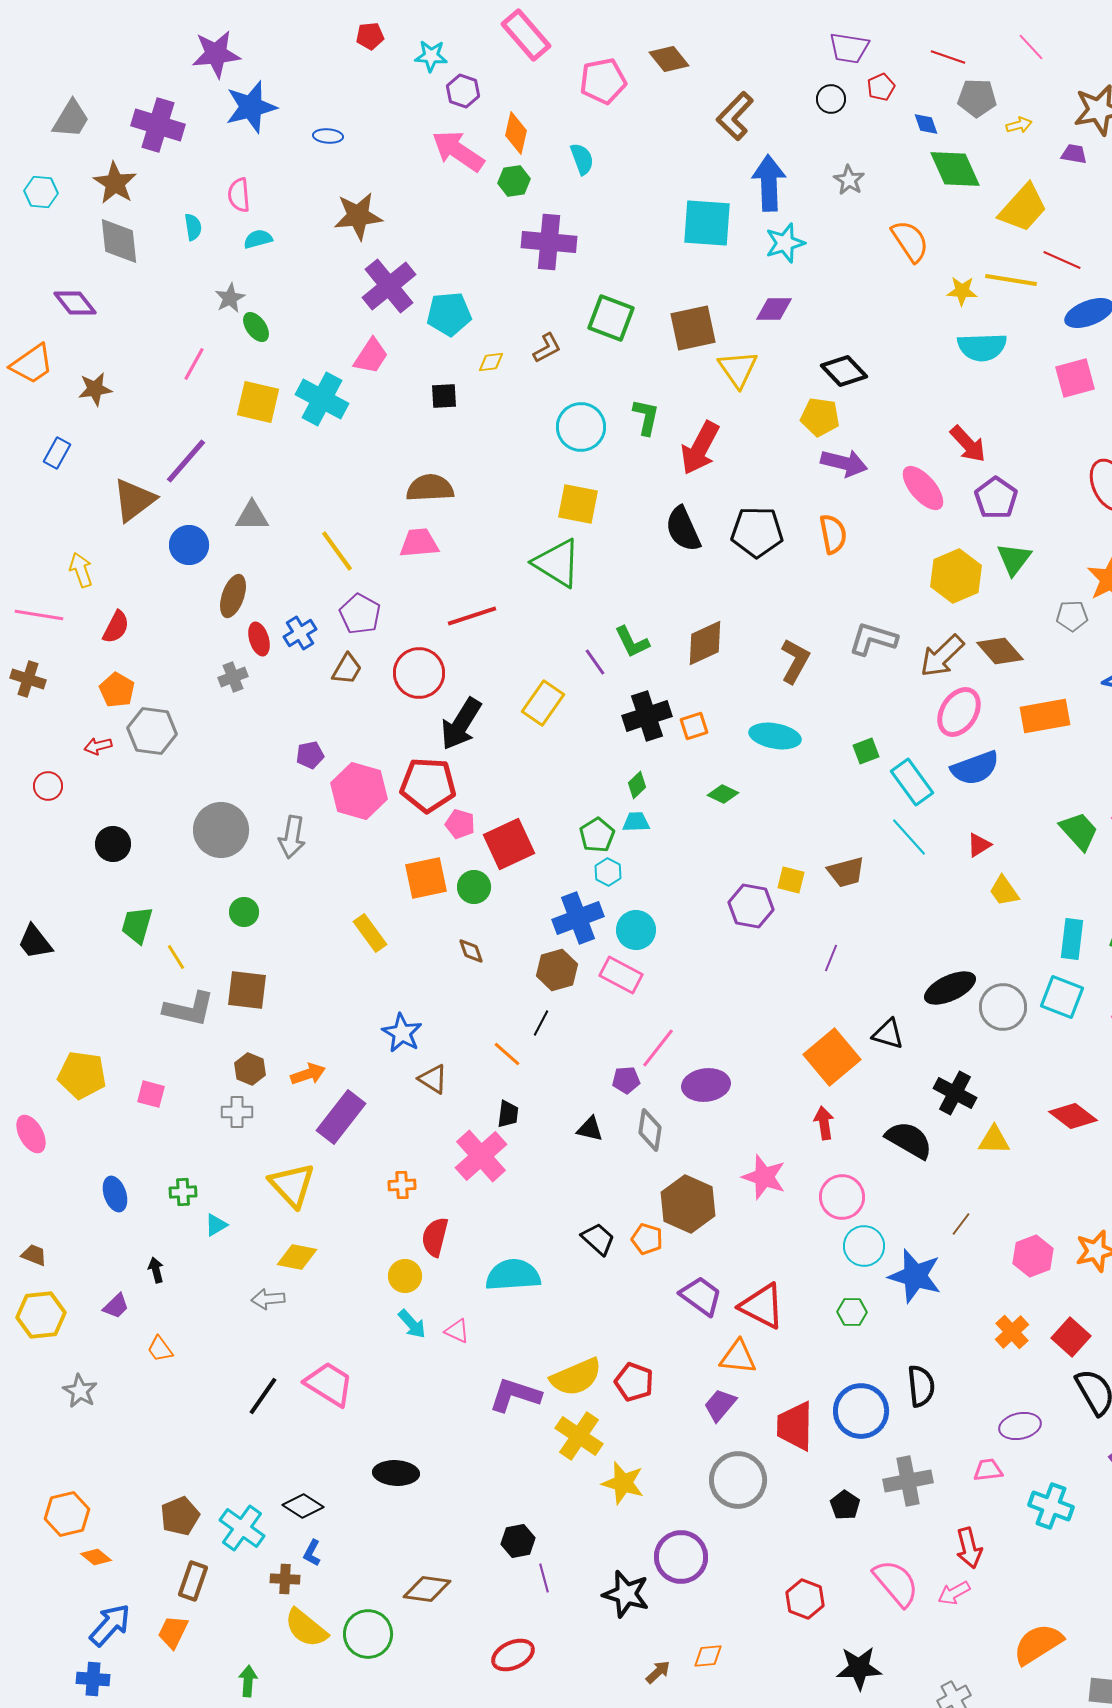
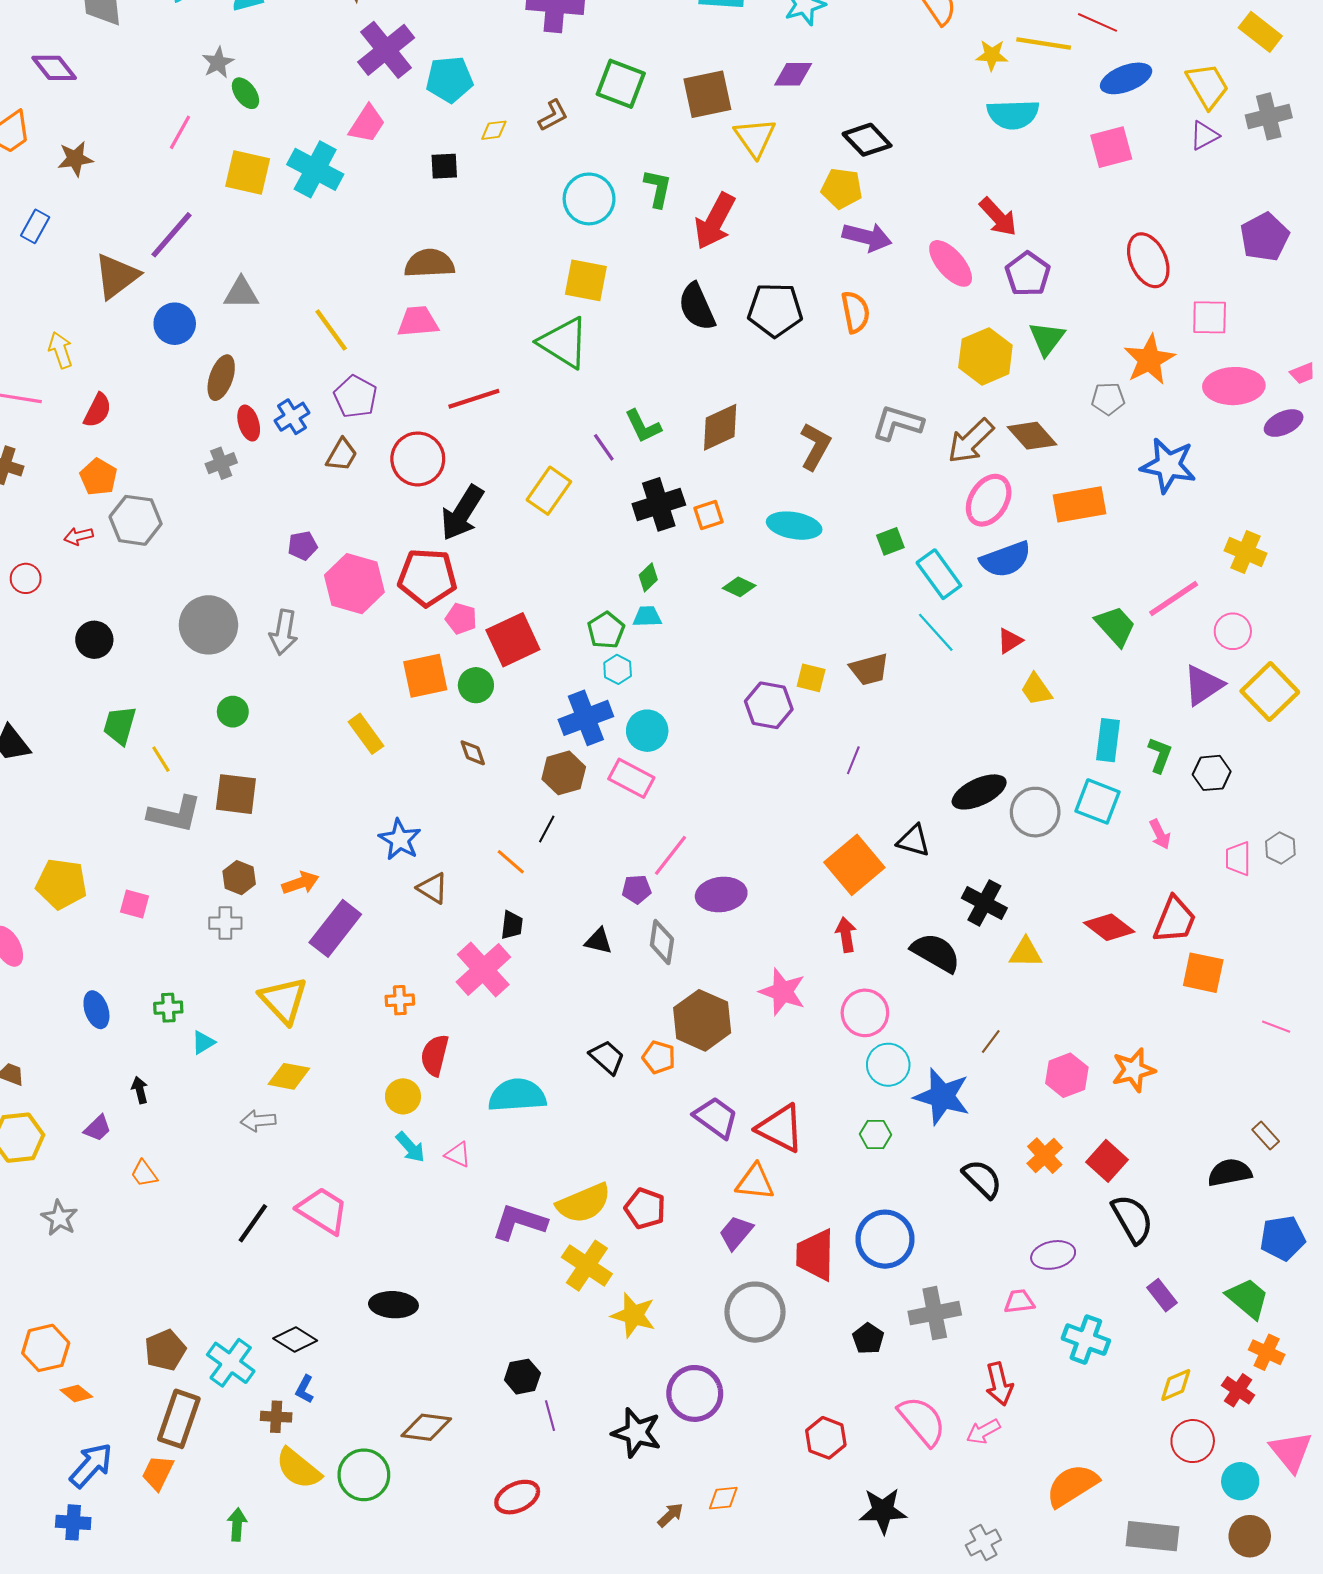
black semicircle: (921, 1386) -> (982, 1179), moved, turned -39
brown rectangle: (193, 1581) -> (179, 1419), size x1.4

